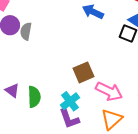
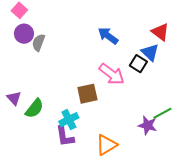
pink arrow: (109, 91) -> (112, 74), moved
green semicircle: (34, 97) -> (34, 108), turned 30

